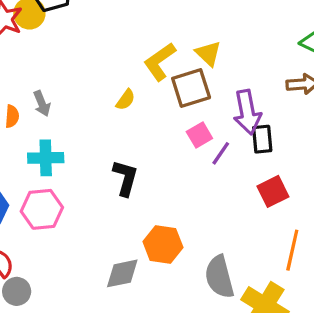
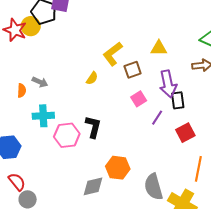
yellow triangle: (208, 53) -> (159, 48), moved, turned -42
brown square: (191, 88) -> (133, 70), size x0.7
gray arrow: (42, 103) -> (40, 82), turned -42
purple line: (221, 153) -> (157, 118), moved
pink hexagon: (42, 209) -> (67, 135), moved

